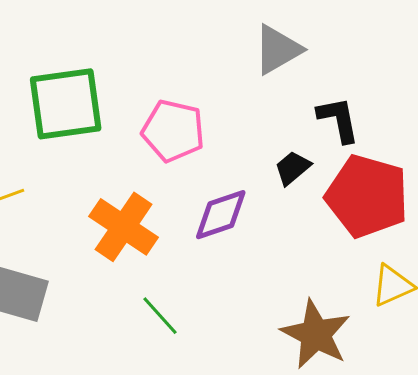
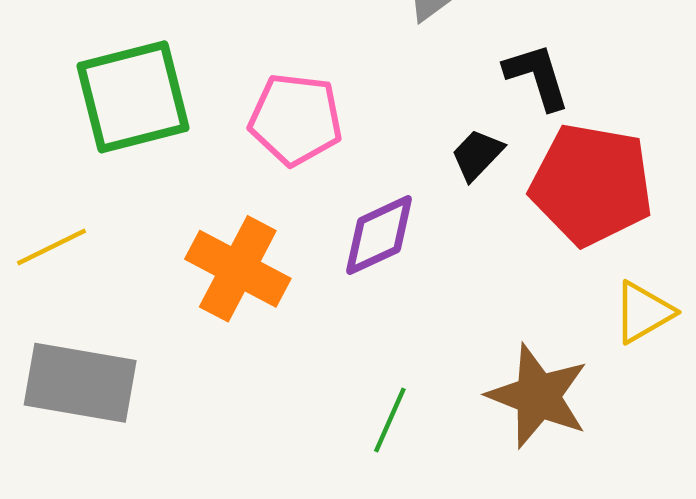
green line: (160, 316) -> (390, 420), moved, turned 72

